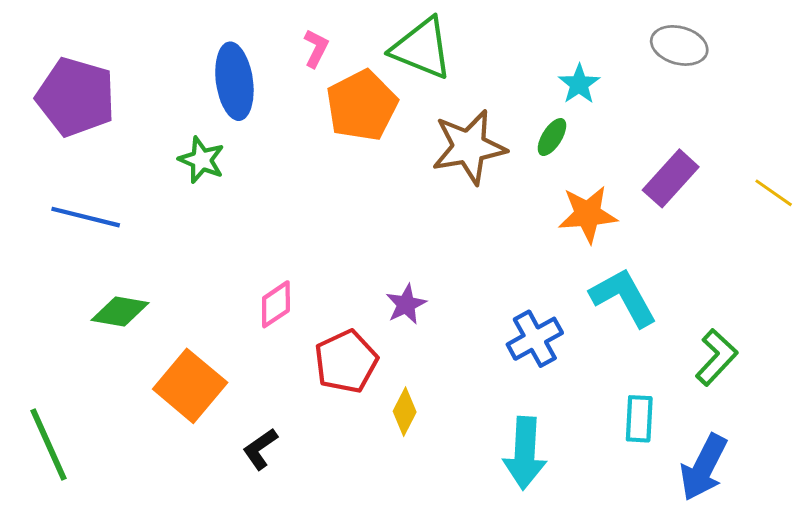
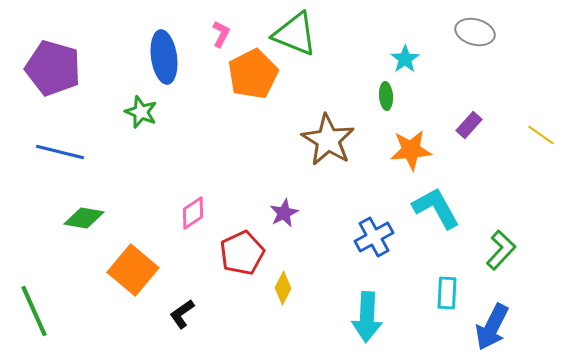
green ellipse: (552, 137) -> (386, 96), turned -36
brown star: (469, 147) -> (328, 140), moved, turned -30
purple rectangle: (671, 178) -> (469, 125), size x0.7

